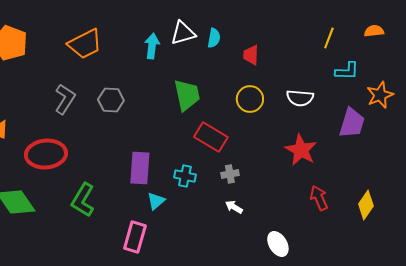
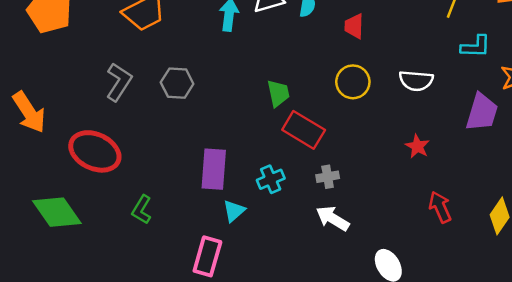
green trapezoid: (187, 95) -> (278, 93), moved, size x0.7
red star: (301, 150) -> (417, 146), size x0.6
red ellipse: (46, 154) -> (95, 151), turned 30
cyan cross: (185, 176) -> (271, 179), turned -35
green L-shape: (83, 200) -> (142, 210), size x0.7
white arrow: (234, 207) -> (333, 218), size x1.5

